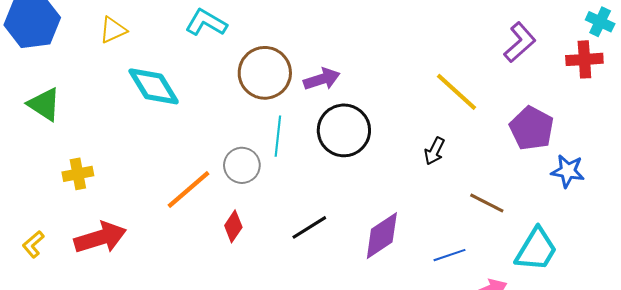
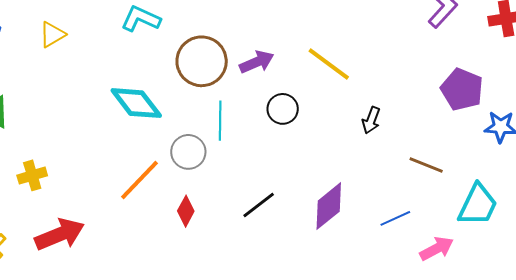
cyan diamond: (154, 86) -> (136, 103), moved
yellow line: (457, 92) -> (329, 64), moved
black circle: (344, 130) -> (283, 109), size x0.6

